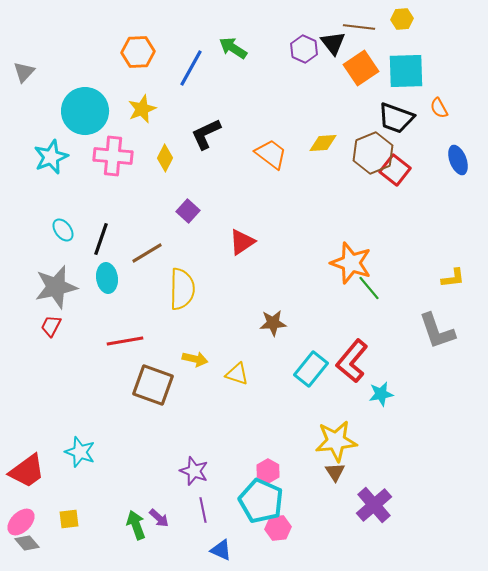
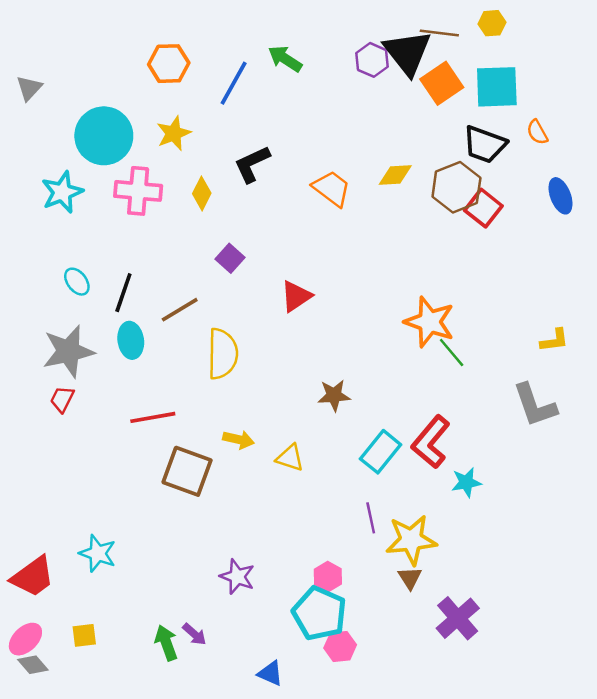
black triangle: (333, 43) -> (407, 53), size x1.6
purple line: (203, 510) -> (371, 518), moved

